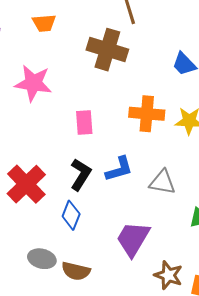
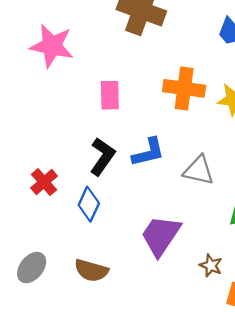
red cross: (26, 184) -> (44, 182), moved, size x0.6
gray ellipse: (42, 259) -> (32, 268), moved, turned -68
brown star: (168, 275) -> (211, 265), moved, size x0.7

